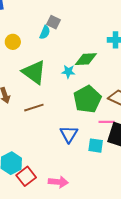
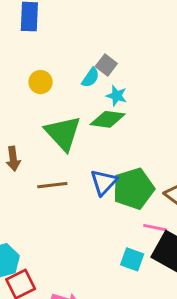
green diamond: (86, 59) -> (108, 119), moved
cyan star: (68, 72) -> (116, 96), moved
blue triangle: (69, 134) -> (104, 182), moved

